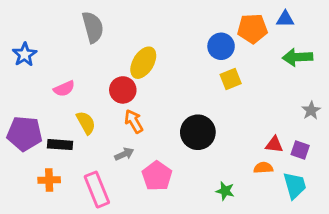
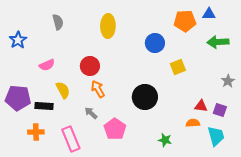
gray semicircle: (93, 27) -> (58, 22), moved, size x0.7
blue circle: (221, 46) -> (155, 43), moved
yellow ellipse: (143, 63) -> (108, 26), moved, turned -30
yellow square: (231, 79) -> (178, 67), moved
gray arrow: (124, 154) -> (91, 113), turned -112

